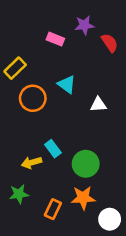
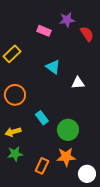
orange circle: (33, 98) -> (15, 95), moved
yellow arrow: (31, 163) -> (13, 132), moved

